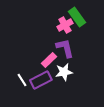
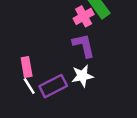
pink rectangle: (49, 60) -> (27, 67), moved, turned -56

